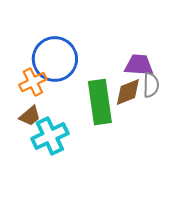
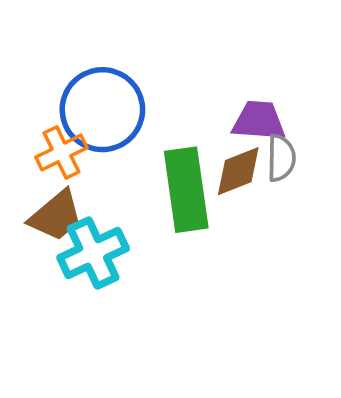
brown trapezoid: (30, 116) -> (56, 216), size x1.4

